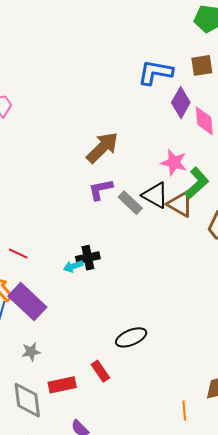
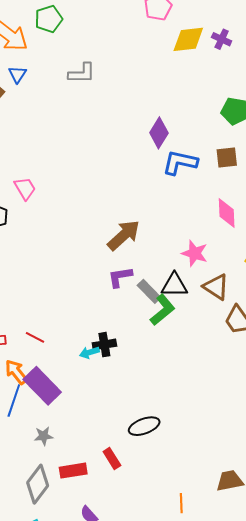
purple diamond: (181, 103) -> (159, 133), moved
green L-shape: (197, 183) -> (162, 310), moved
black triangle: (155, 195) -> (174, 285), turned -32
brown triangle: (180, 204) -> (216, 287), moved
gray diamond: (27, 400) -> (38, 484), turned 42
orange line: (184, 410) -> (181, 503), moved

